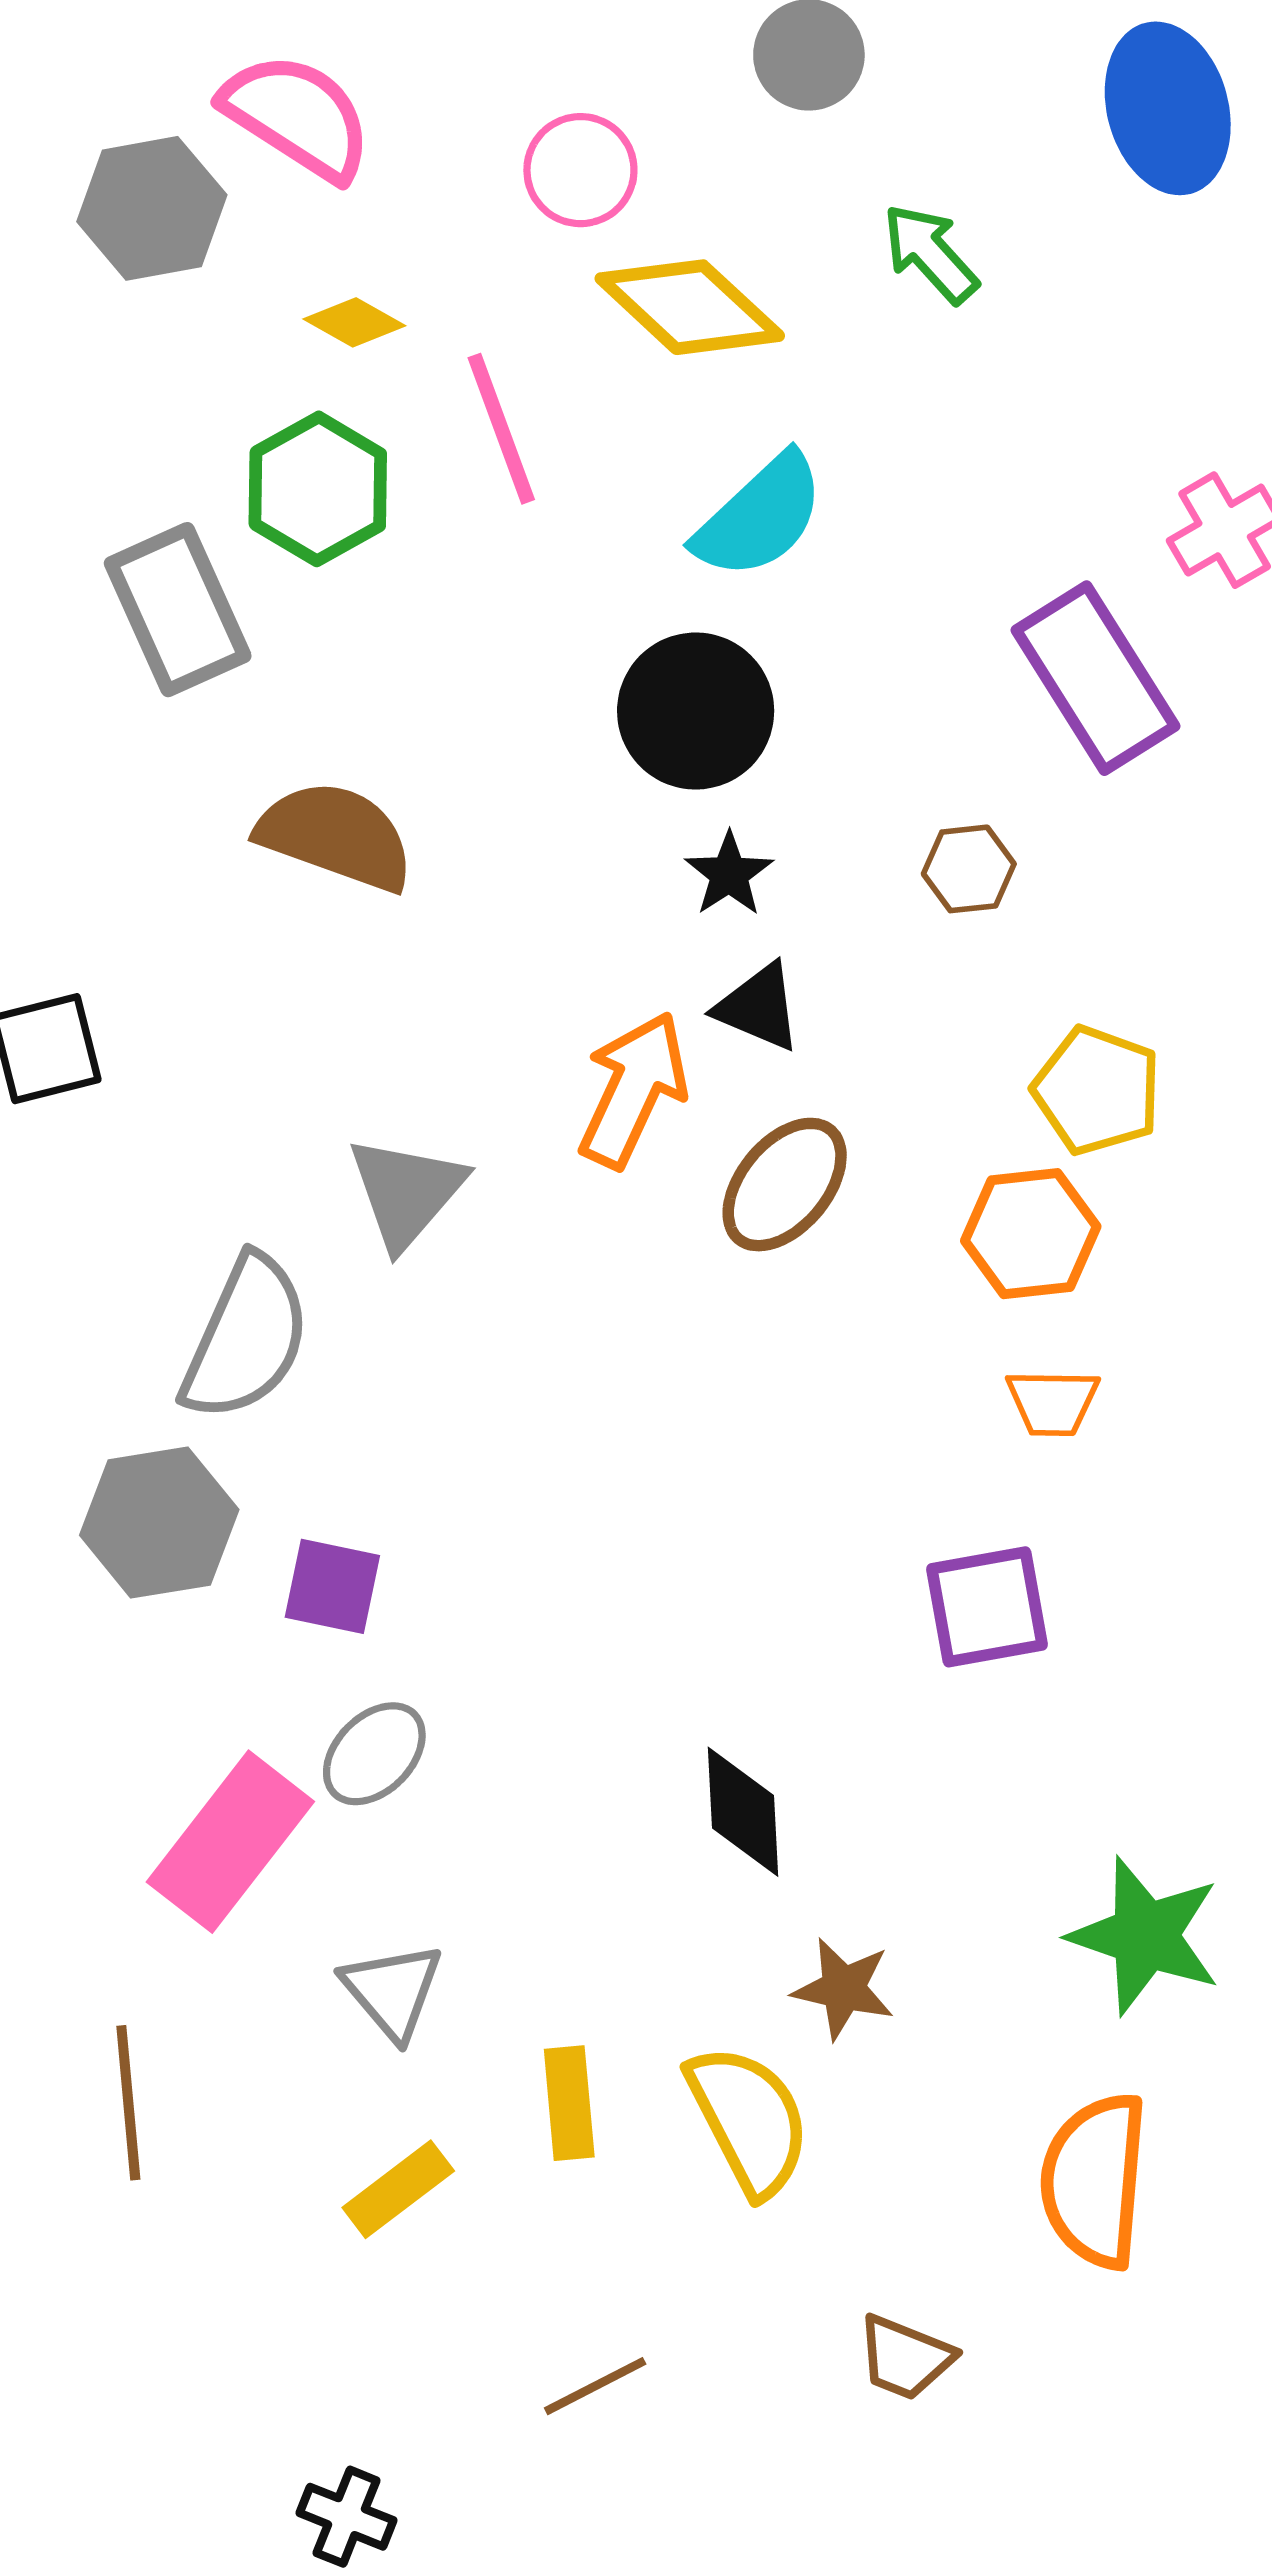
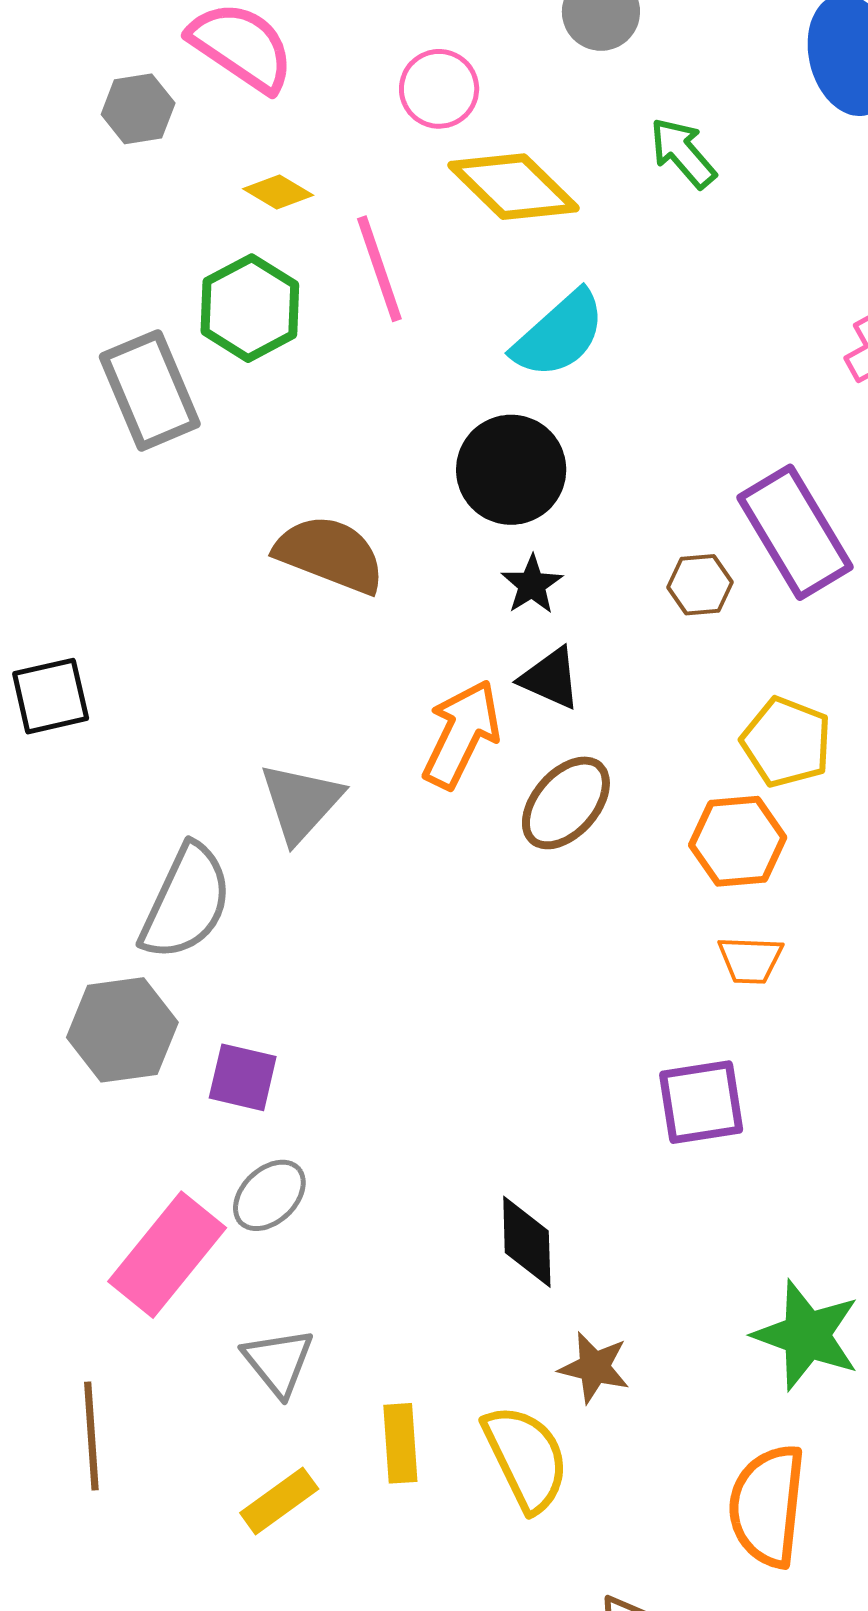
gray hexagon: (152, 208) -> (138, 109), size x0.7
purple rectangle: (1096, 678) -> (795, 532), moved
brown semicircle: (336, 836) -> (330, 554), moved

